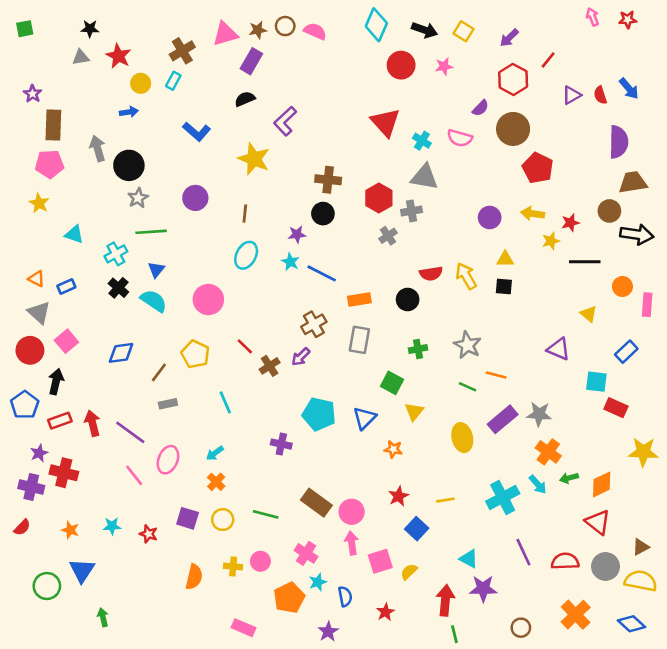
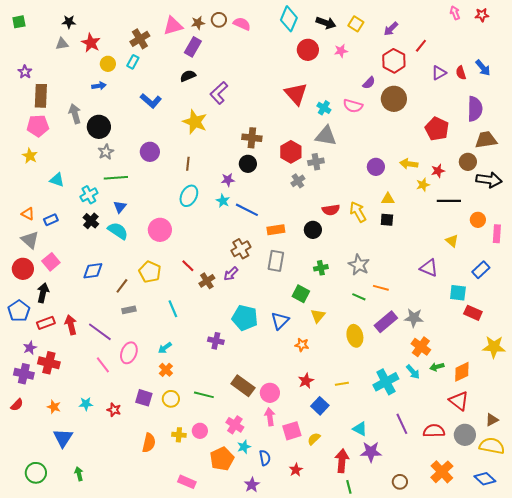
red pentagon: (538, 168) -> (437, 129), moved
green circle: (47, 586) -> (36, 473), moved

